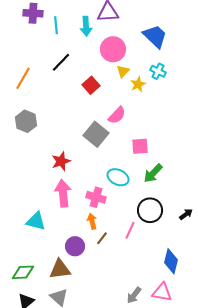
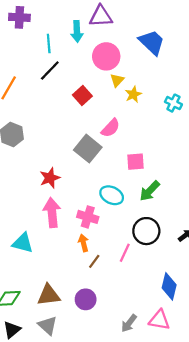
cyan line: (56, 25) -> (49, 43), moved
cyan cross: (158, 71) -> (173, 103), moved
purple circle: (75, 246) -> (86, 299), moved

